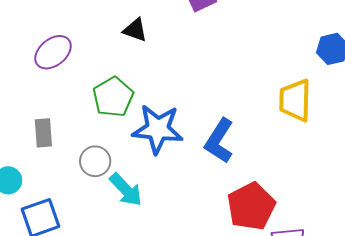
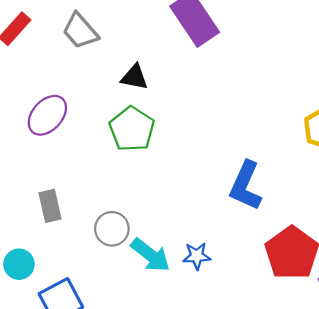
green pentagon: (113, 97) -> (132, 129), moved
blue star: (158, 129) -> (197, 256), moved, size x0.5

